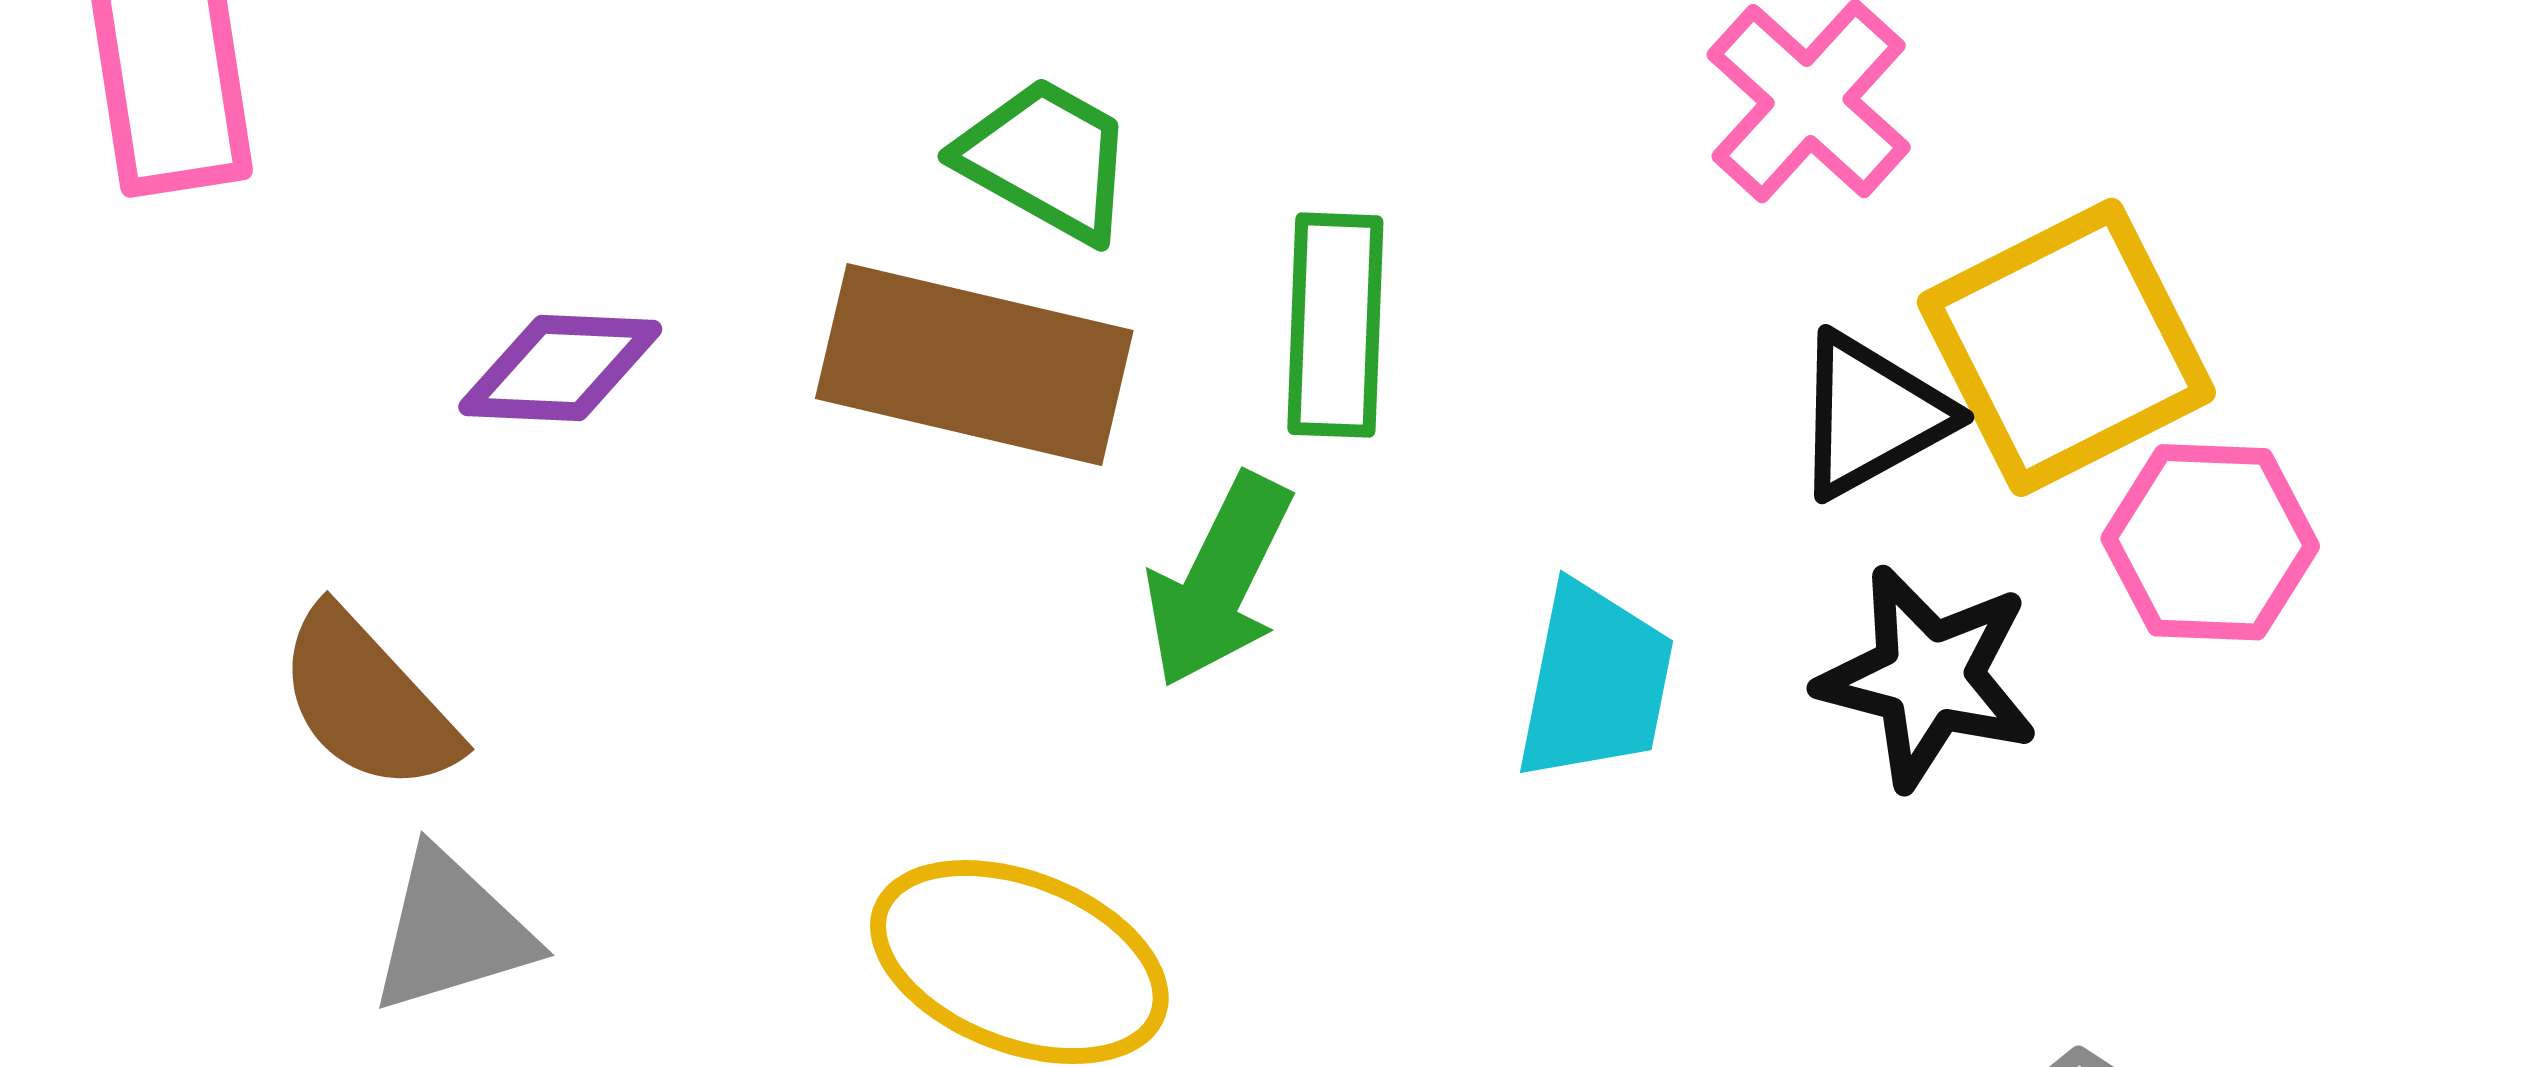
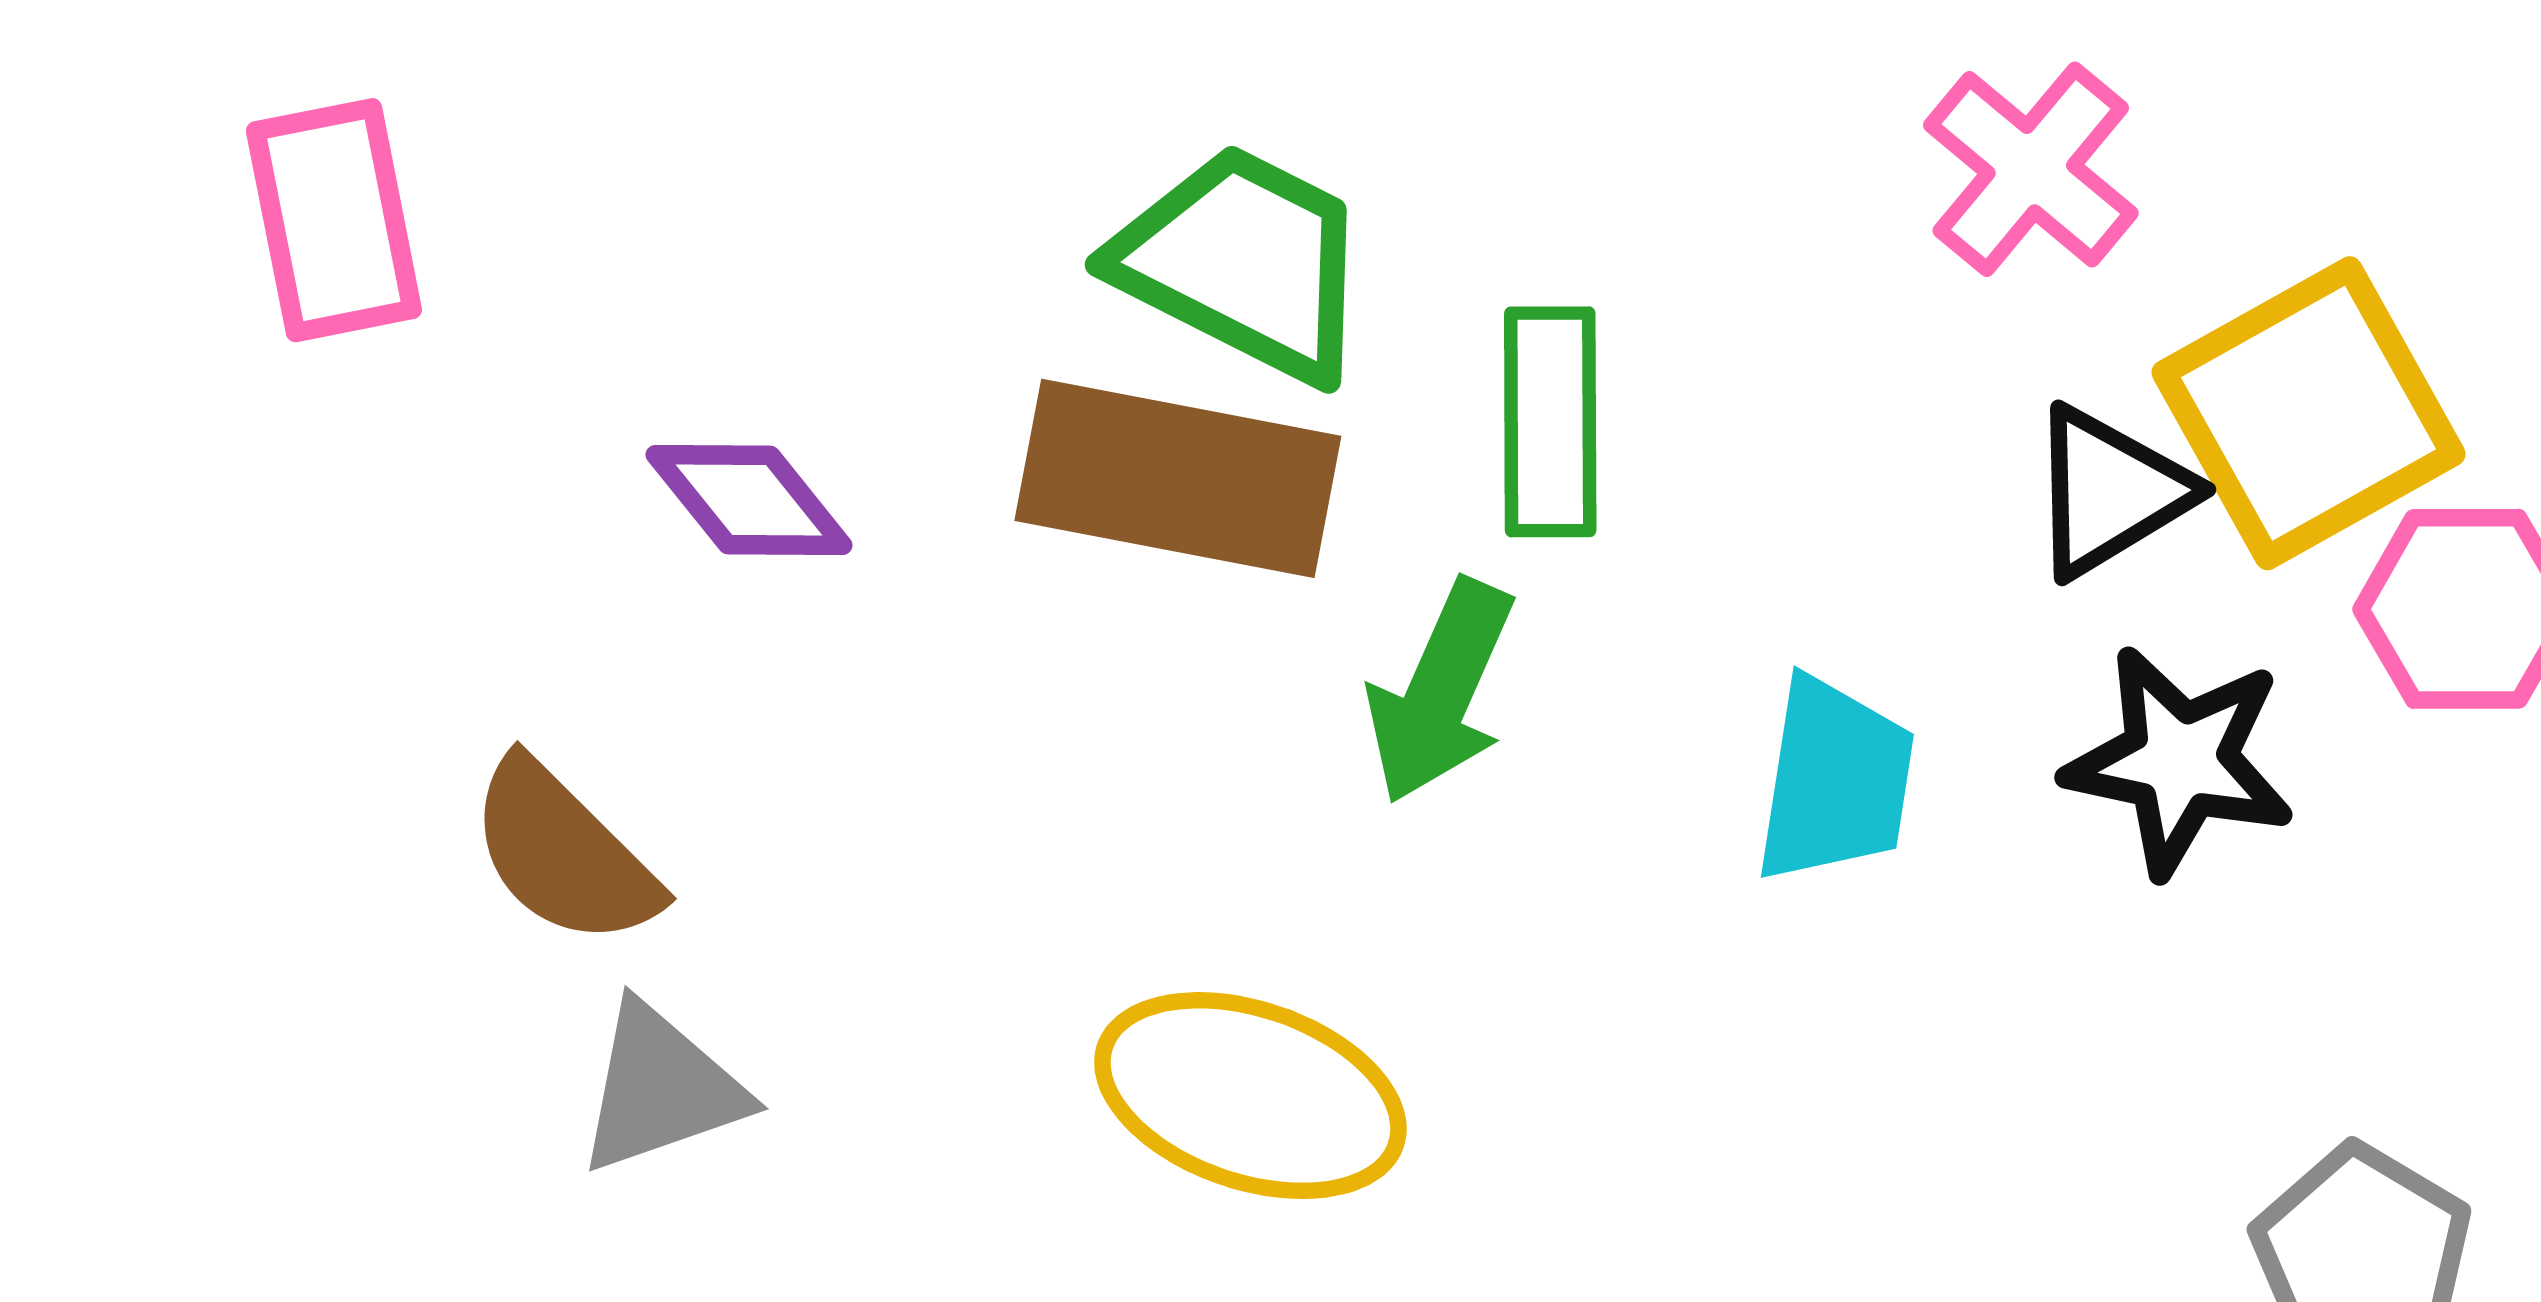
green trapezoid: (1046, 159) -> (1243, 263), size x1.4
purple diamond: (560, 368) -> (749, 500), turned 51

